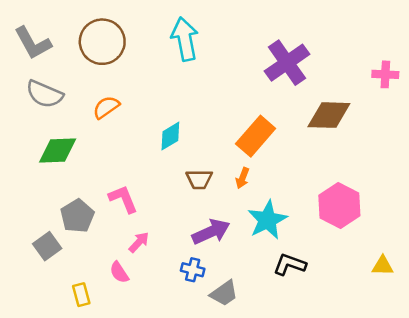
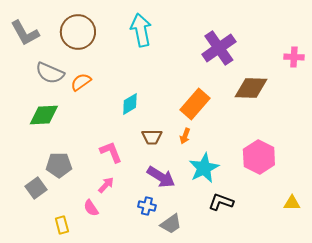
gray semicircle: (45, 94) -> (50, 73), moved
pink L-shape: (123, 199) -> (111, 152), moved
gray pentagon: (77, 216) -> (59, 165), turned 30
purple arrow: (211, 232) -> (161, 177), turned 56

